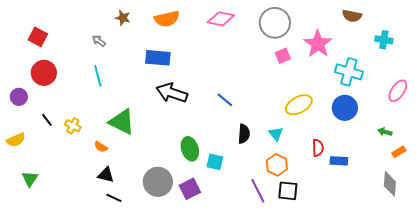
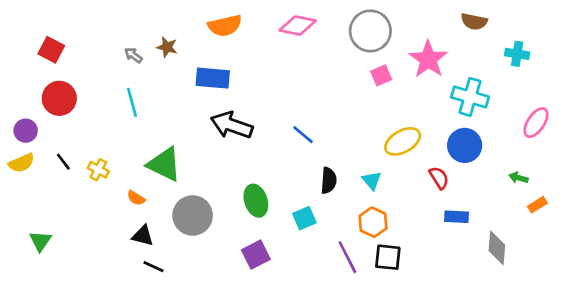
brown star: (123, 18) -> (167, 47), moved
yellow semicircle: (16, 140) -> (22, 163), moved
red semicircle: (318, 148) -> (439, 178), moved, turned -30
cyan square: (215, 162) -> (304, 218), moved, turned -36
gray circle: (158, 182) -> (193, 215), moved
gray diamond: (390, 184) -> (497, 248), moved

